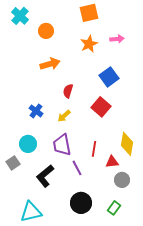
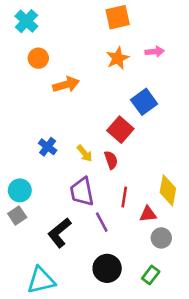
orange circle: (46, 31) -> (38, 58), moved
red semicircle: (68, 91) -> (111, 160), moved, turned 144
red square: (101, 107) -> (120, 130), moved
yellow arrow: (64, 116) -> (85, 153), turned -88
cyan circle: (28, 144) -> (20, 190), moved

